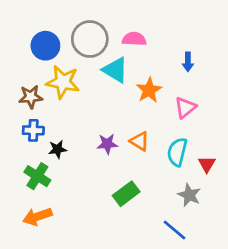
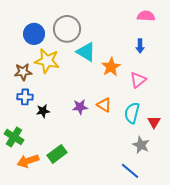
pink semicircle: (134, 39) -> (146, 16), moved
green cross: (37, 176) -> (14, 137), moved
green rectangle: (126, 194) -> (57, 154), moved

